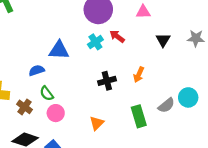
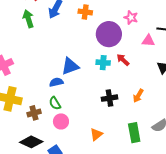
cyan cross: (95, 42) -> (103, 63), turned 32
blue triangle: (59, 50) -> (70, 66), turned -30
blue semicircle: (37, 70) -> (56, 82), moved
brown cross: (25, 107) -> (34, 113), turned 32

